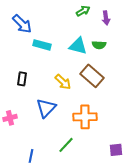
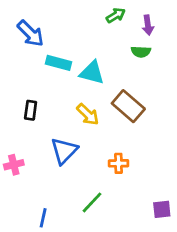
green semicircle: (99, 45) -> (141, 52), moved
cyan triangle: (78, 46) -> (92, 73), moved
orange cross: (85, 117) -> (119, 163), size x0.6

